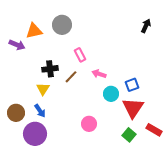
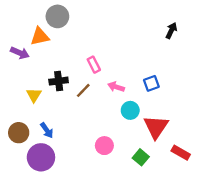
gray circle: (62, 25) -> (57, 16), moved
blue square: (132, 85) -> (151, 83), moved
yellow triangle: (43, 89) -> (34, 95), moved
green square: (129, 135) -> (141, 157), moved

